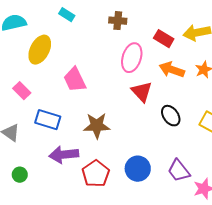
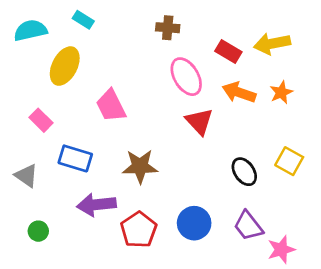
cyan rectangle: (67, 15) -> (83, 20), moved
pink ellipse: (132, 58) -> (186, 77), turned -48
black ellipse: (171, 116) -> (244, 172), moved

